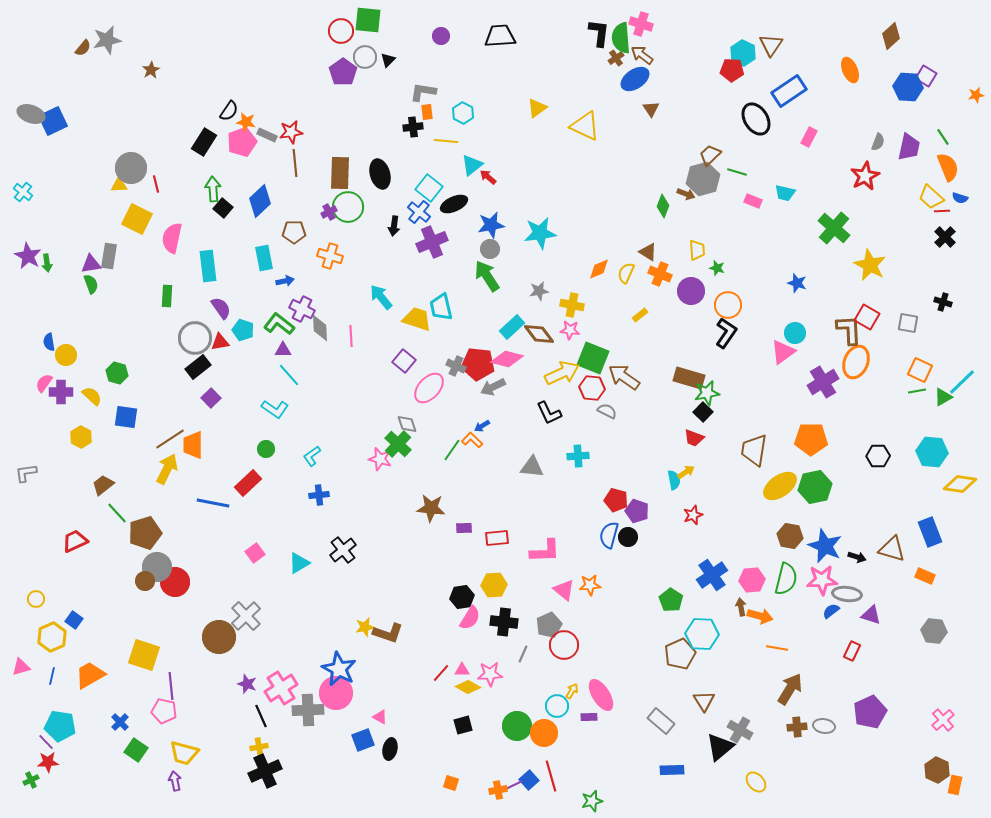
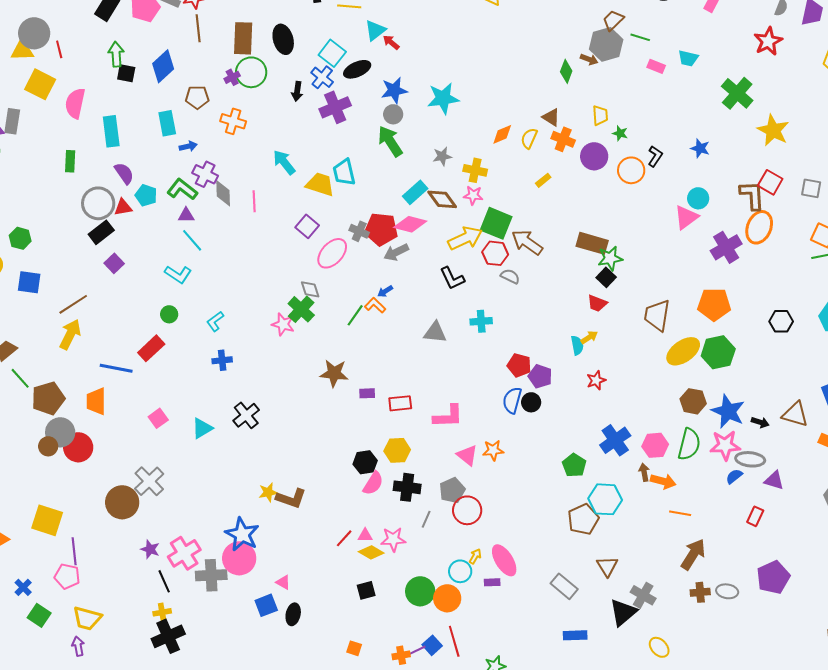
yellow triangle: (119, 185) -> (22, 50), size x1.4
black square: (223, 208) -> (126, 73), turned -30
black L-shape: (726, 333) -> (655, 156), moved, size x0.7
orange trapezoid: (193, 445) -> (96, 401), moved

